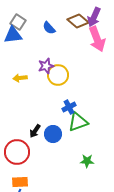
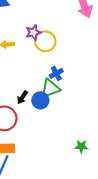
green triangle: (78, 122) -> (50, 88), moved
green star: (87, 161) -> (81, 146), moved

